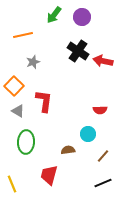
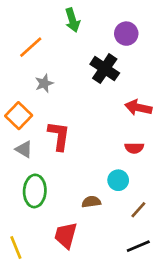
green arrow: (54, 15) -> (72, 20), turned -54
purple circle: (82, 17) -> (126, 34), moved
orange line: (23, 35) -> (31, 47), turned -30
red arrow: (103, 61) -> (138, 108), moved

